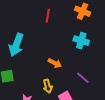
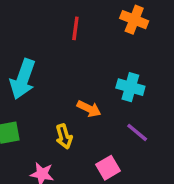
cyan cross: (81, 41) -> (130, 87), moved
yellow arrow: (48, 86) -> (64, 136), moved

